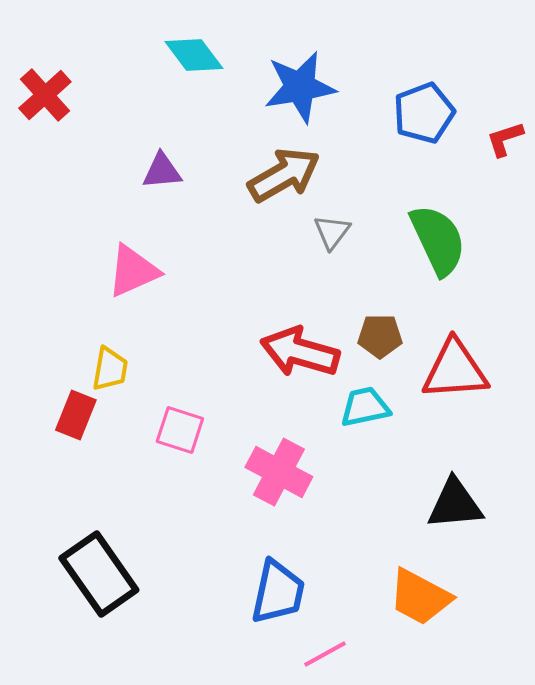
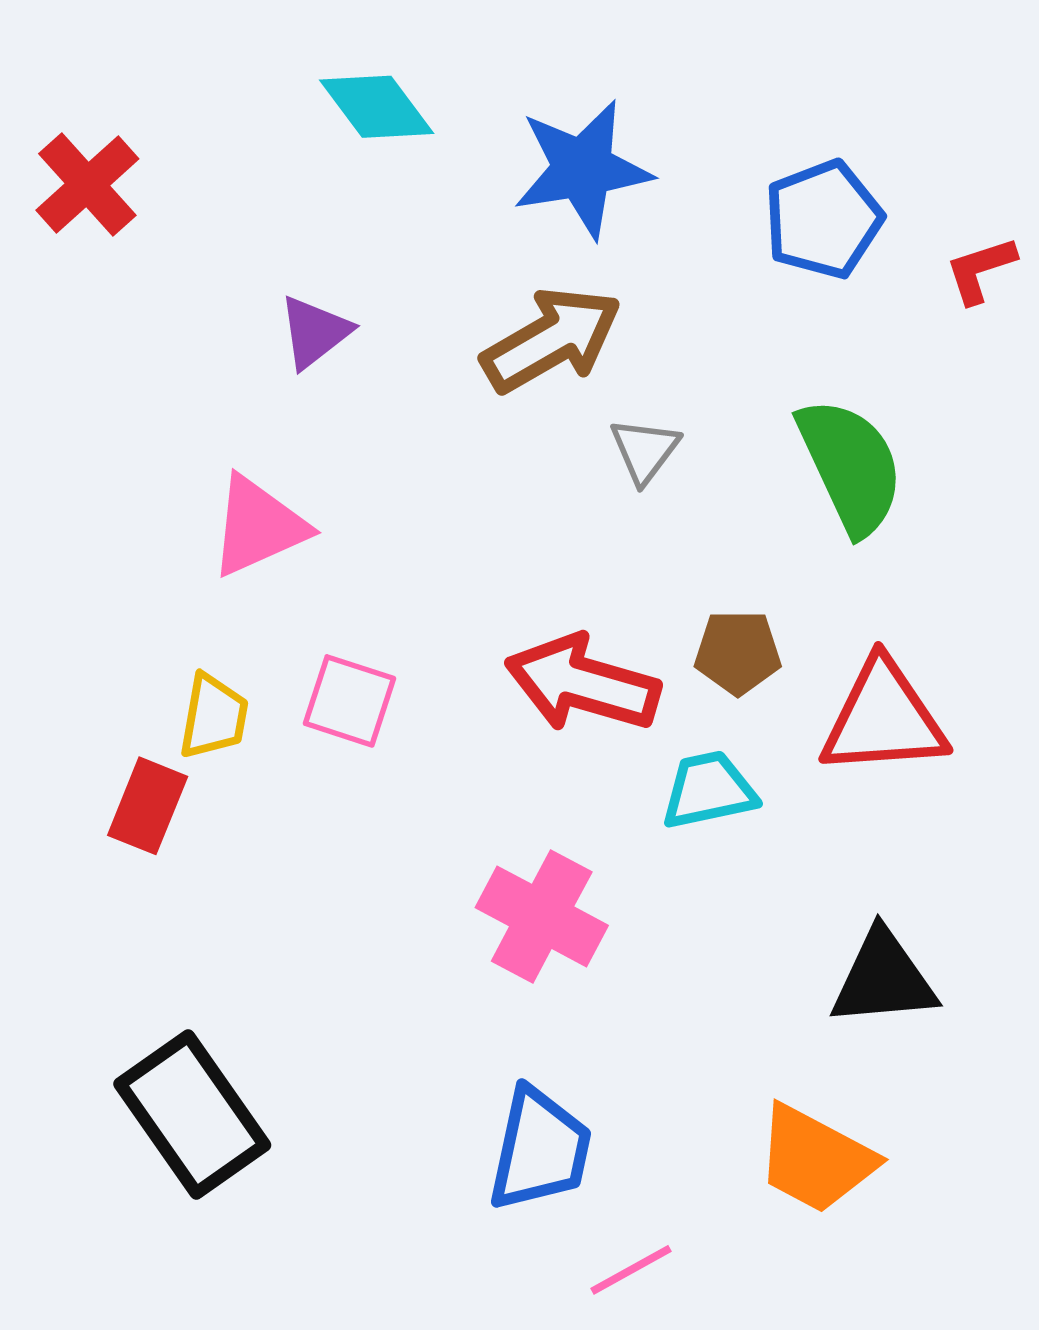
purple triangle: (162, 171) -> (315, 332), turned -33
pink square: (180, 430) -> (349, 701), moved

